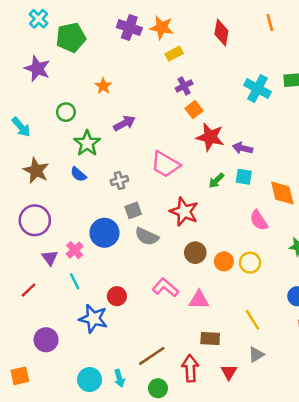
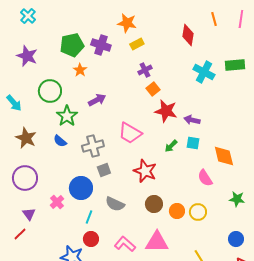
purple cross: (129, 28) -> (101, 45), moved
red diamond: (221, 33) -> (188, 35), moved
green pentagon: (71, 37) -> (72, 45), moved
green circle: (66, 112) -> (50, 91), size x1.5
gray cross: (119, 181) -> (93, 146), size x1.5
gray semicircle: (147, 236) -> (115, 204), moved
purple triangle: (50, 258) -> (29, 214), moved
cyan line: (75, 281) -> (89, 217), moved, turned 48
pink L-shape: (165, 287) -> (125, 244), moved
pink triangle: (199, 300) -> (157, 242), size x1.4

